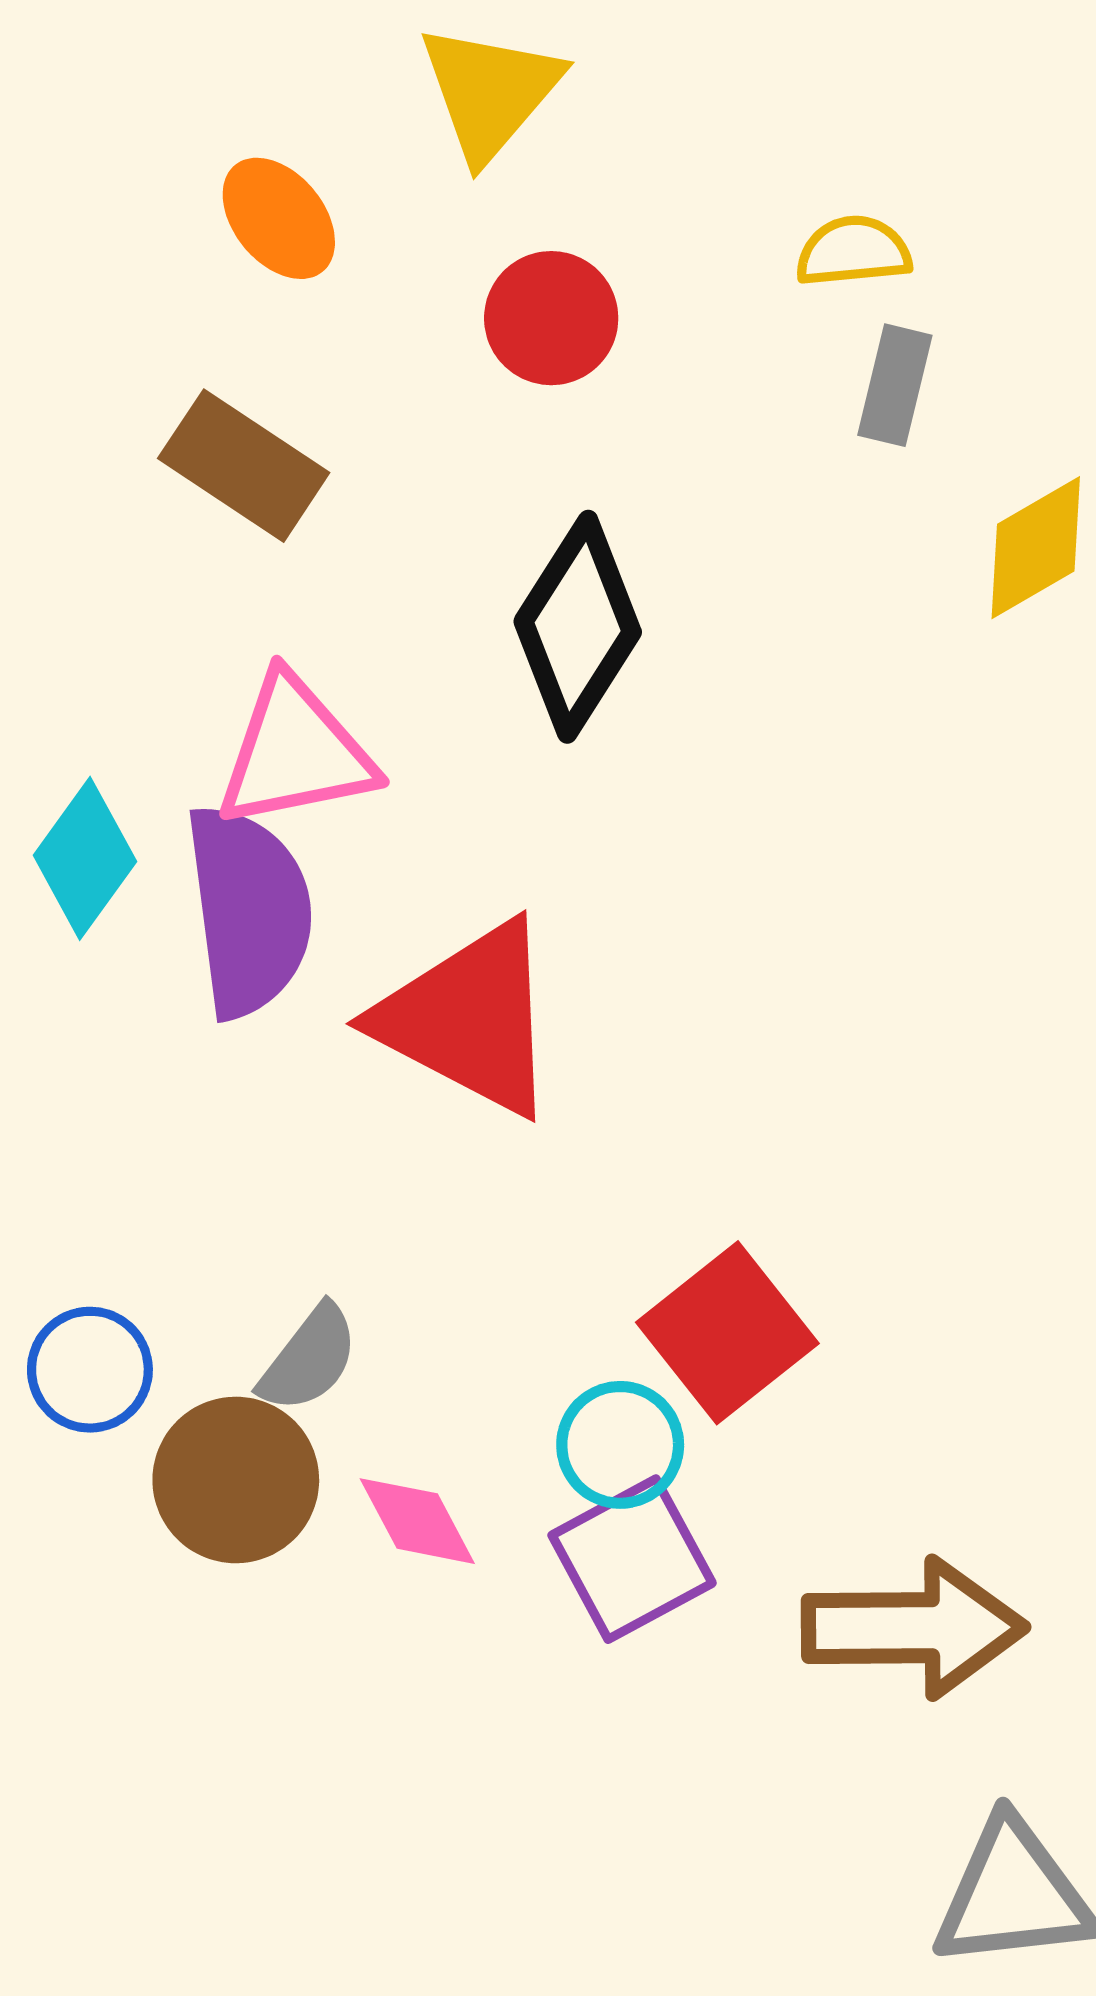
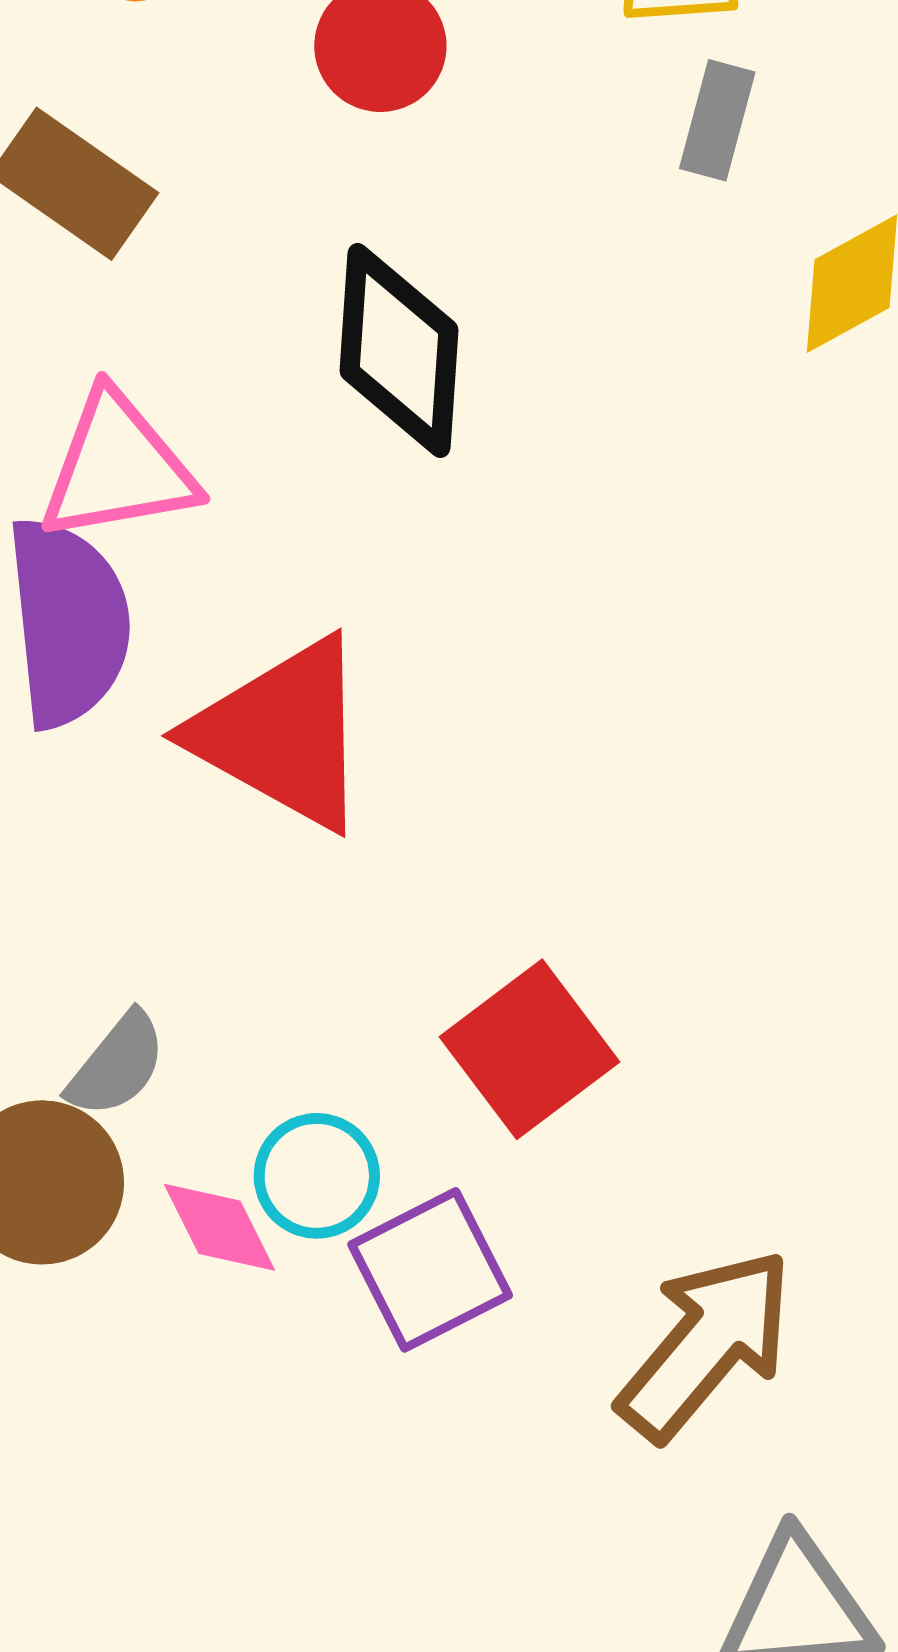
black diamond: (578, 627) -> (399, 350), turned -30
cyan circle: (620, 1445) -> (317, 1176), moved
brown arrow: (914, 1628) -> (706, 1344), turned -51

